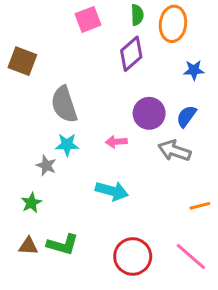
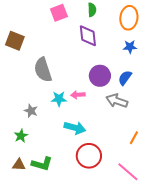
orange ellipse: (173, 24) -> (129, 18), moved
purple diamond: (131, 54) -> (88, 36), turned -55
cyan star: (67, 145) -> (59, 99), moved
orange line: (200, 206) -> (134, 138), turned -48
red circle: (133, 256) -> (89, 156), moved

